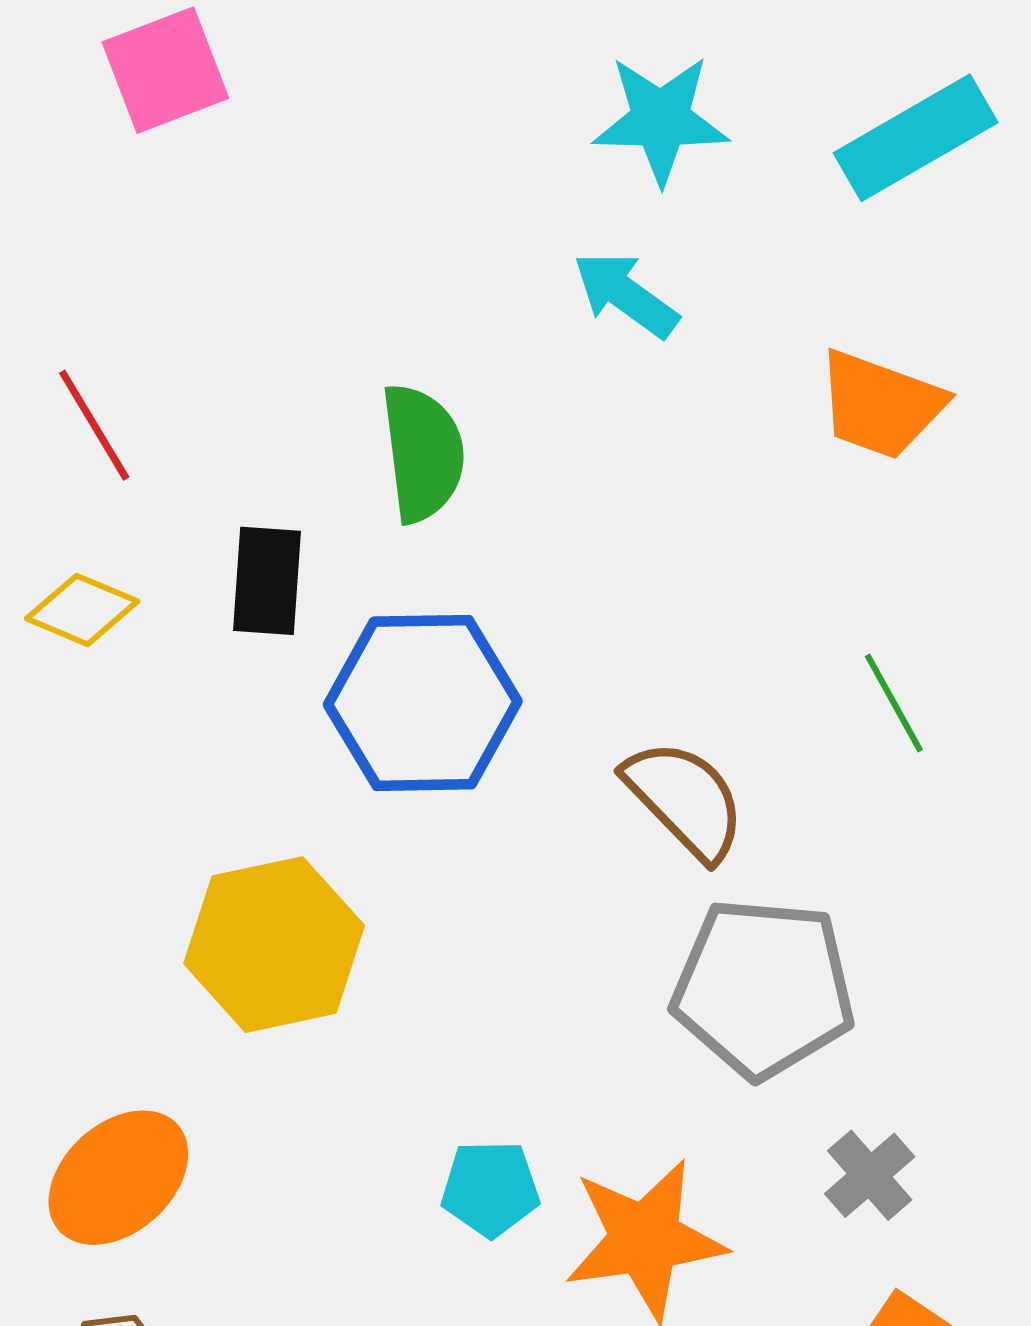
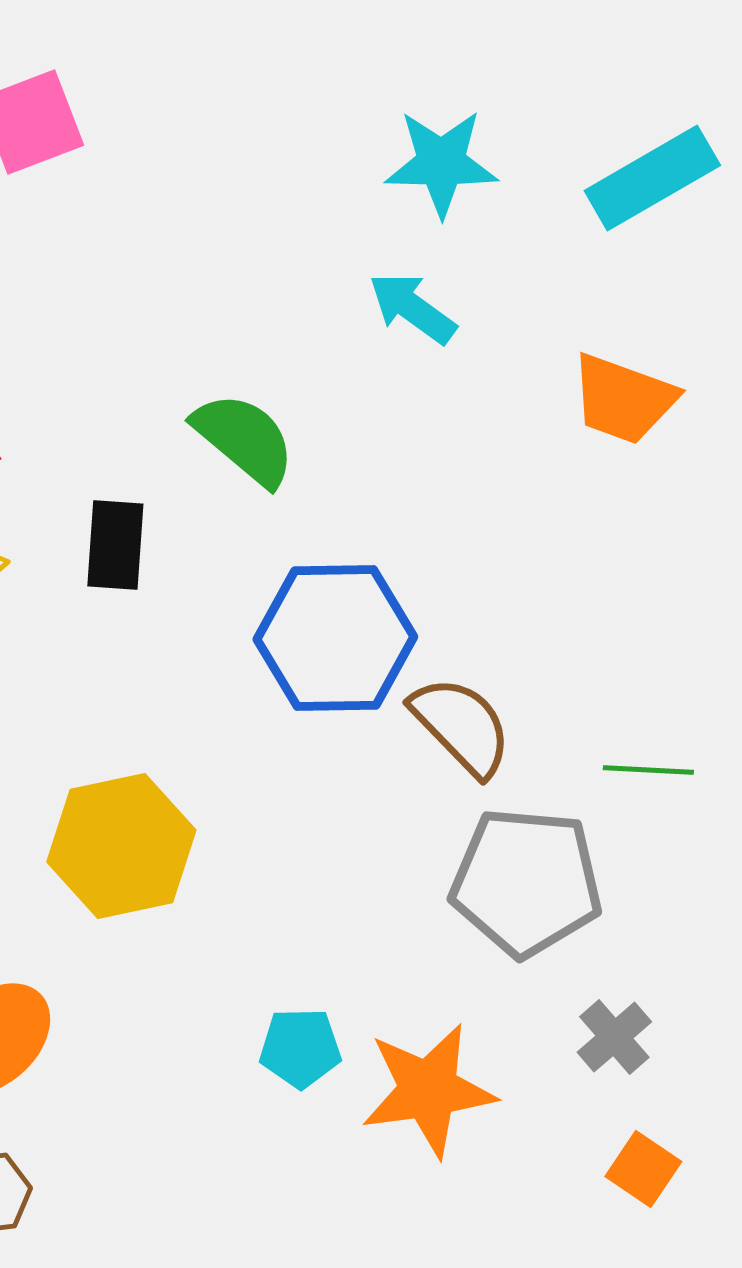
green semicircle: (423, 453) -> (244, 439), turned -43
blue hexagon: (423, 703) -> (335, 638), moved
green line: (894, 703) -> (648, 770), moved, turned -58

